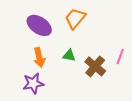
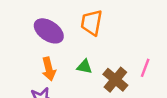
orange trapezoid: (75, 18) -> (92, 23), turned -30

